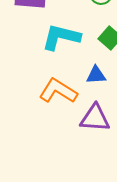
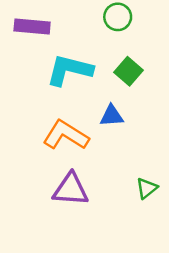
purple triangle: (95, 118) -> (71, 189), moved

